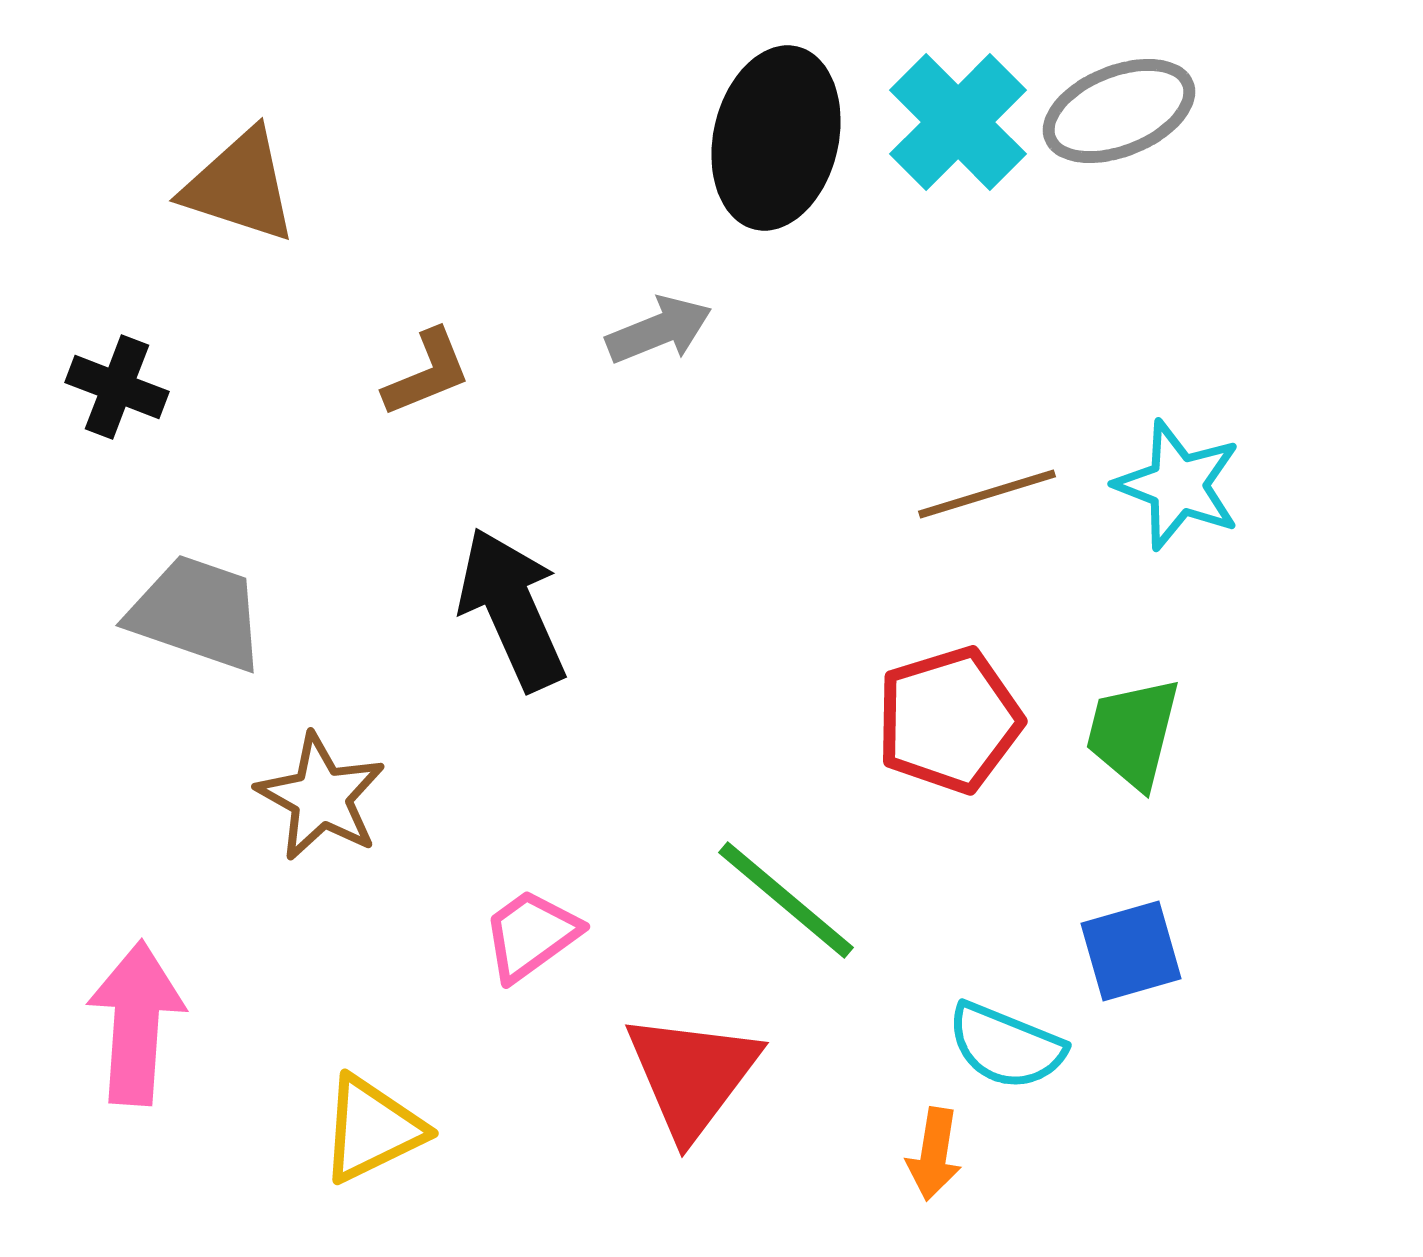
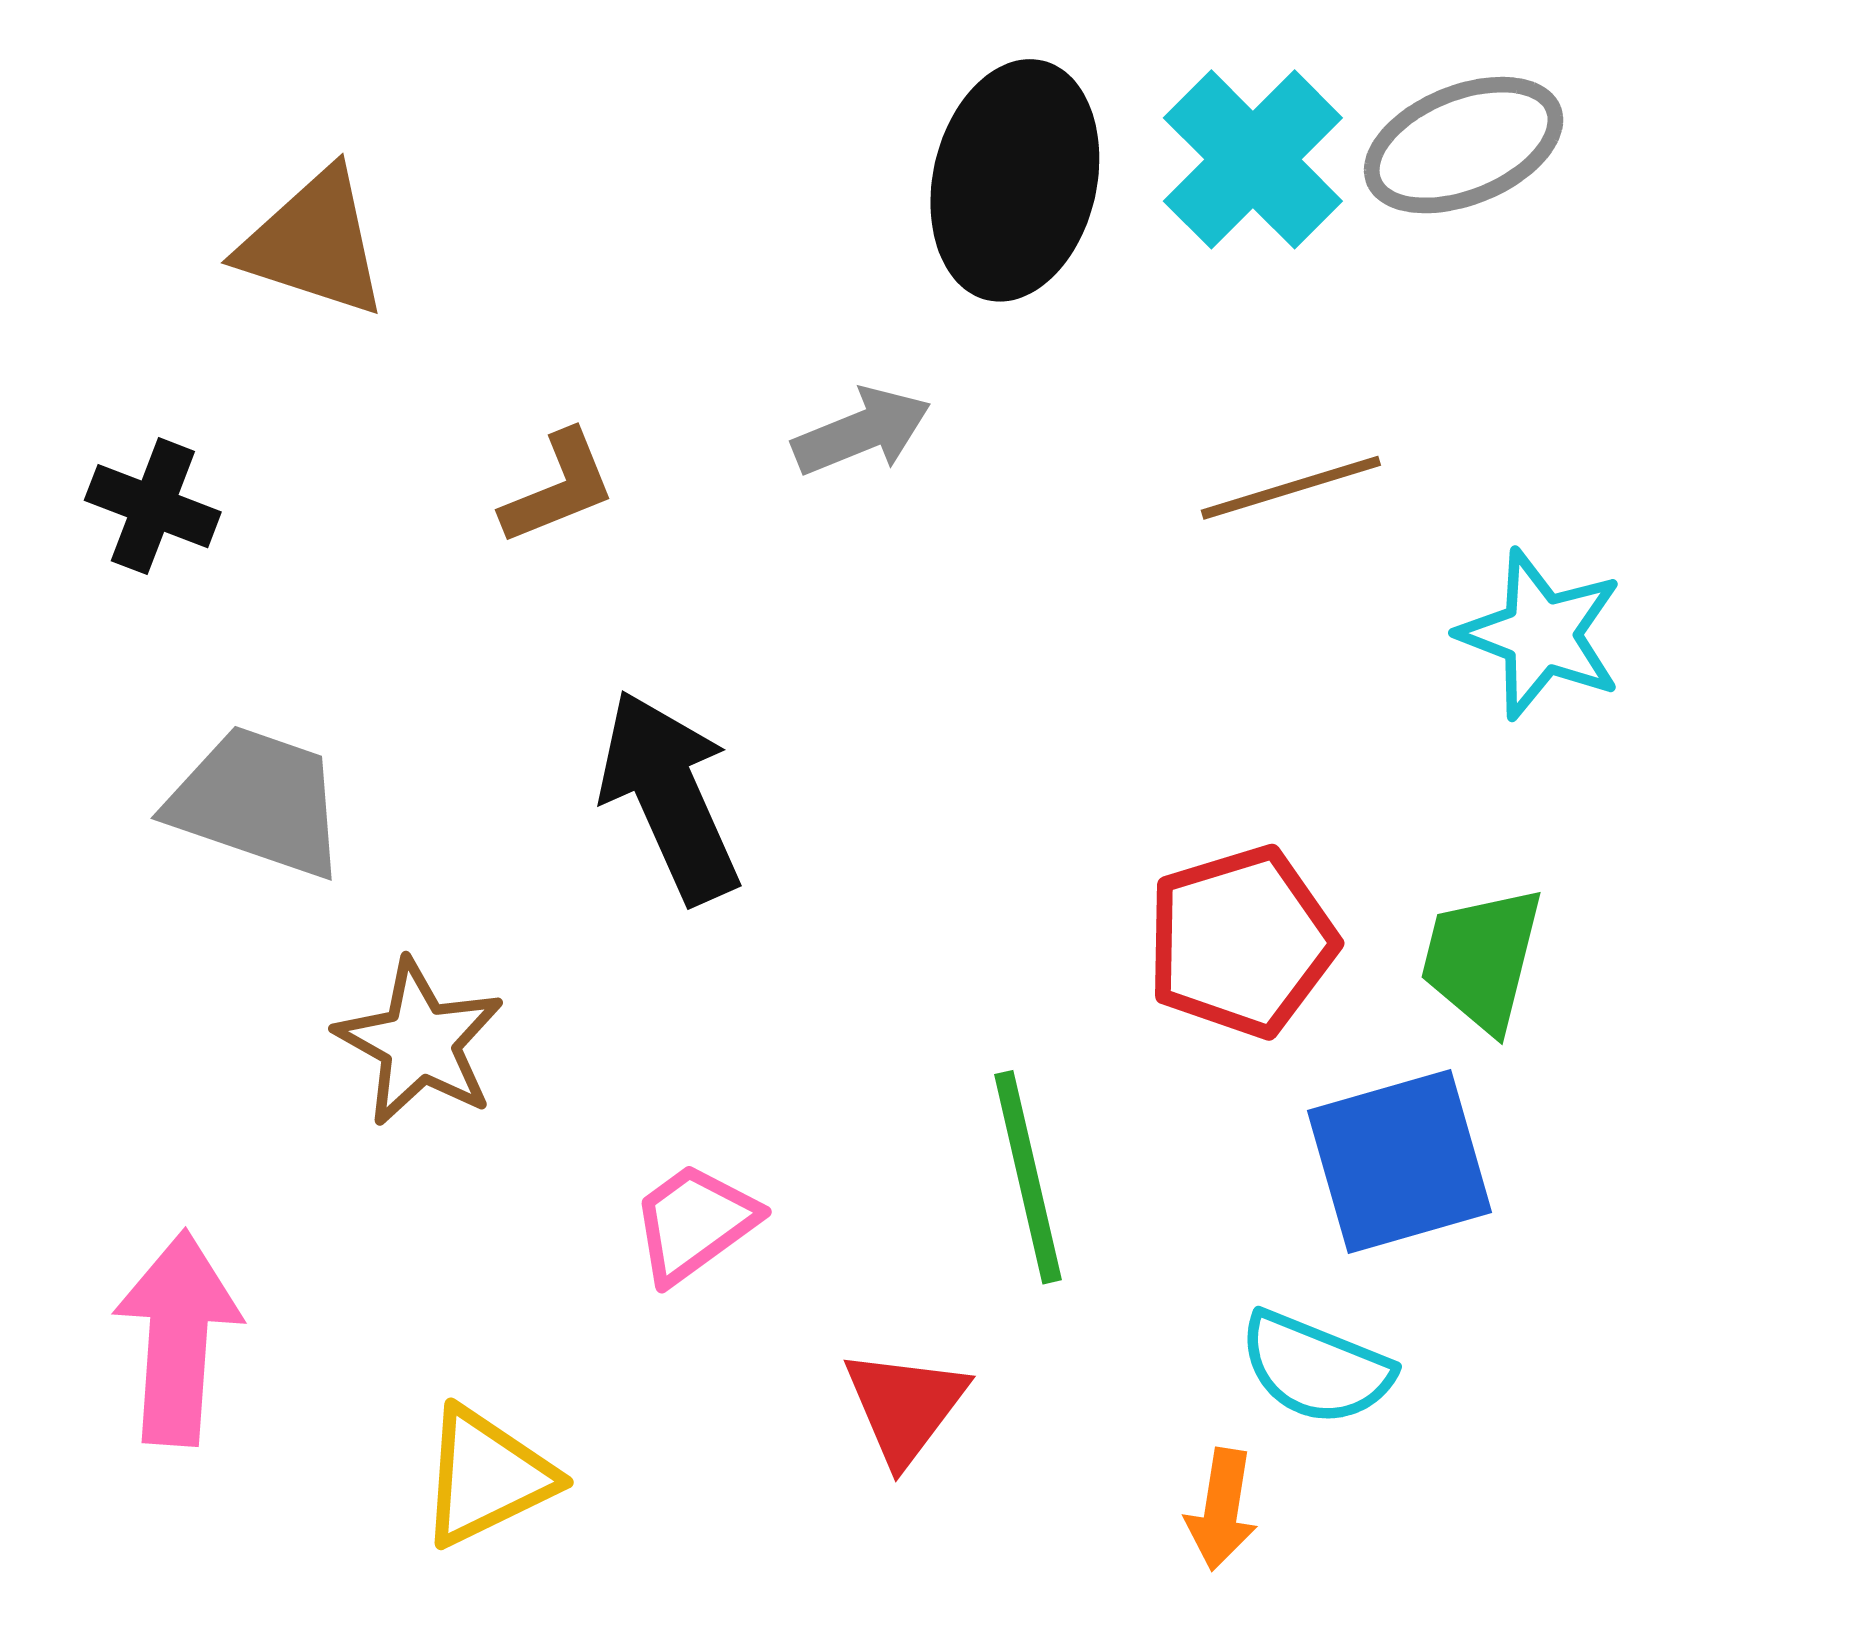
brown line: (987, 494) -> (1291, 488), moved
green line: (786, 900) -> (1028, 1177), turned 37
blue square: (1131, 951) -> (1399, 1161), moved, size x1.4
red triangle: (692, 1075) -> (905, 1406), size x0.7

